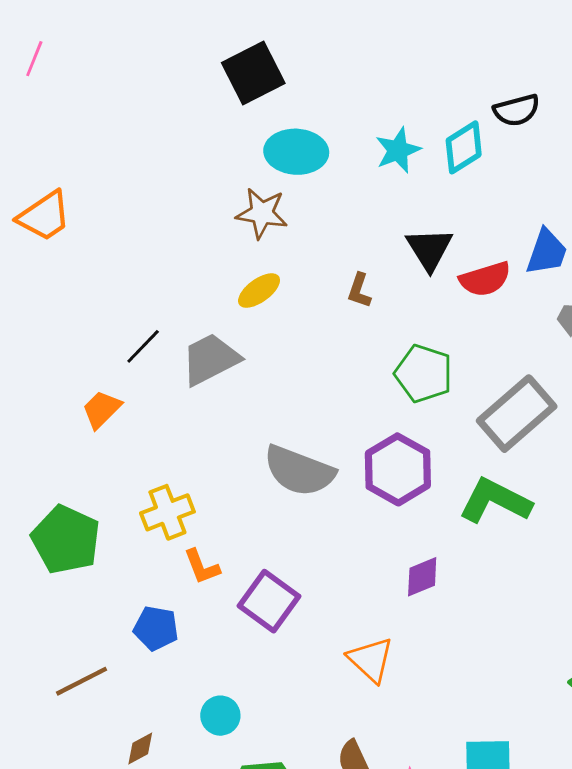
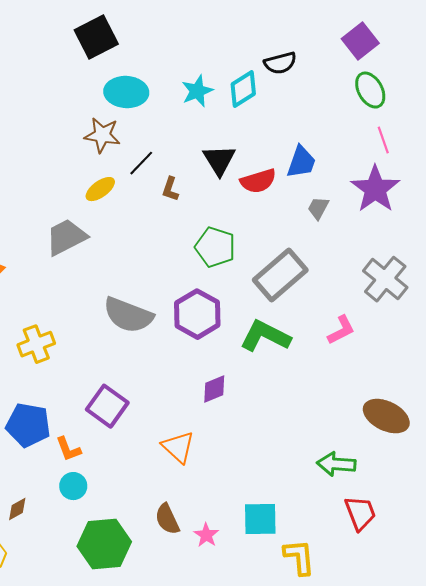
black line: (143, 346) -> (141, 163), moved
orange L-shape: (202, 567) -> (68, 449), moved
blue pentagon: (156, 628) -> (28, 425), size x1.4

